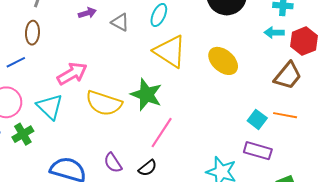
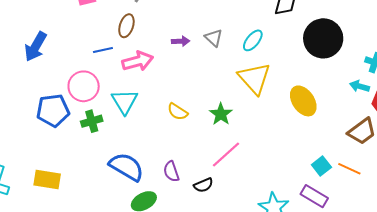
purple arrow: (87, 13) -> (181, 41), moved
pink arrow: (72, 74) -> (138, 61), moved
green star: (146, 95) -> (221, 114), size x0.7
yellow semicircle: (104, 103) -> (178, 112), size x0.6

